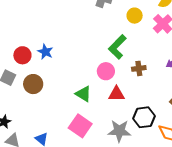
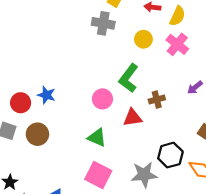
pink circle: (106, 71) -> (102, 99), moved
red triangle: (116, 94) -> (133, 118), moved

